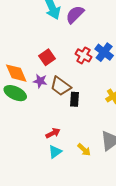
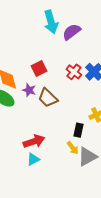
black rectangle: (75, 99) -> (78, 130), moved
red arrow: (53, 133) -> (34, 141), size x1.5
yellow arrow: (84, 150) -> (73, 148), moved

